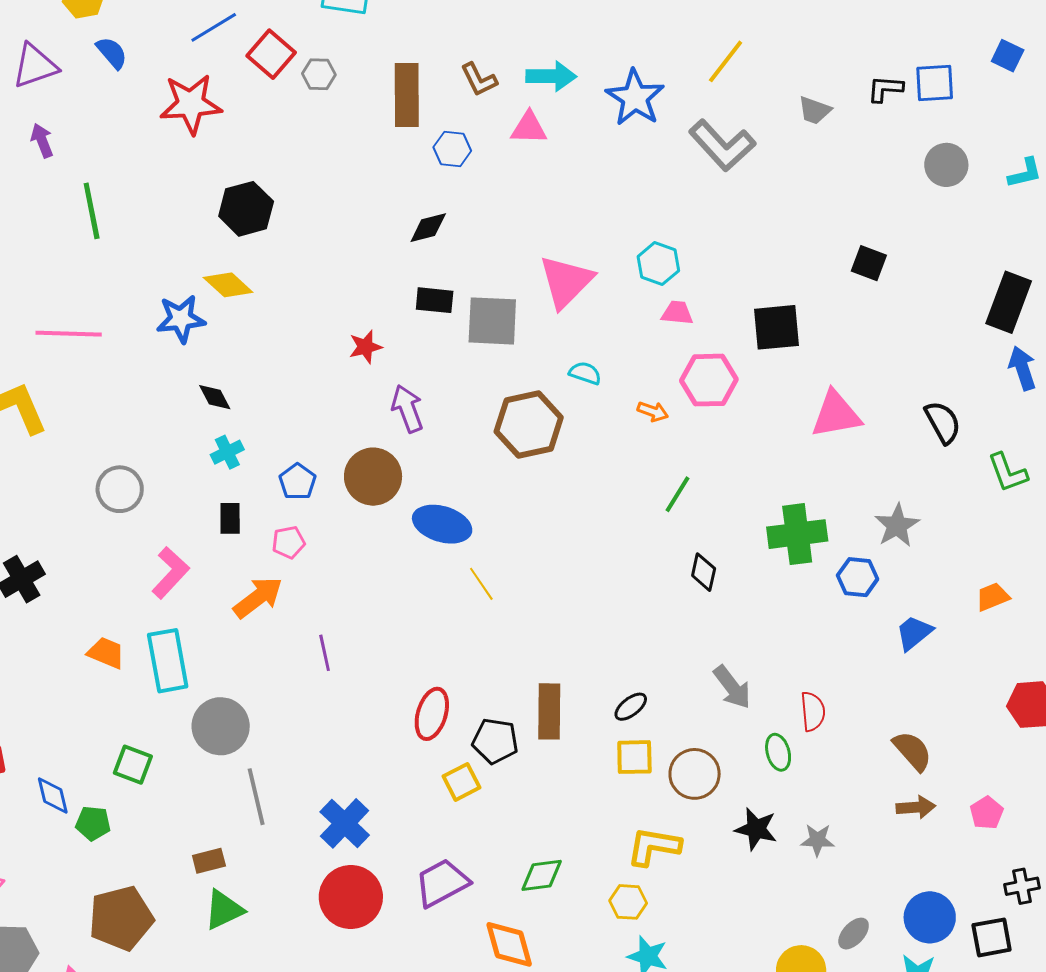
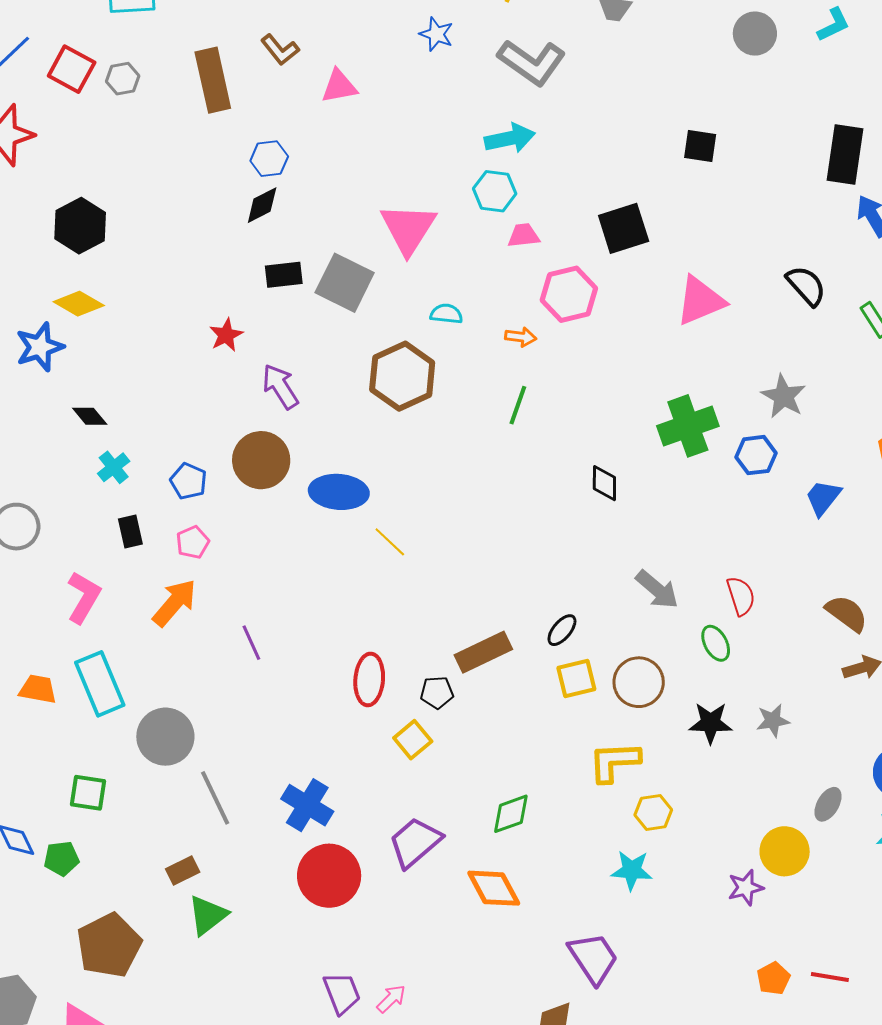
cyan arrow: (551, 76) -> (510, 138), moved
blue star: (635, 98) -> (436, 34), size x0.6
blue hexagon: (452, 149) -> (269, 159), moved
gray square: (492, 321) -> (345, 283), turned 36
green line: (678, 494) -> (518, 405), moved
brown rectangle: (549, 711) -> (483, 652), turned 76
black pentagon: (495, 741) -> (437, 692), size x0.7
yellow hexagon: (628, 902) -> (653, 812), moved

